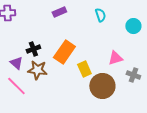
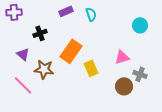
cyan semicircle: (100, 15) -> (91, 14), moved
black cross: (33, 49) -> (40, 33), moved
purple triangle: (16, 63) -> (23, 54), moved
brown circle: (102, 86) -> (124, 86), moved, size x0.7

